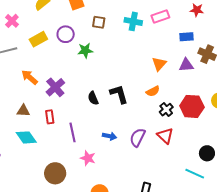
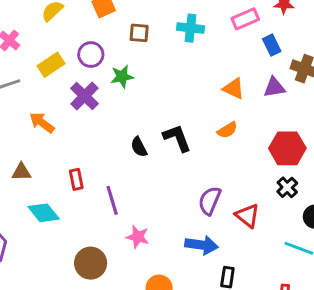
pink rectangle: (160, 17) -> (245, 19), moved
blue rectangle: (187, 37) -> (272, 45), turned 72
orange triangle: (159, 64) -> (234, 89), turned -42
purple cross: (55, 87) -> (84, 96), moved
black cross: (166, 110) -> (287, 187), moved
brown triangle: (23, 111) -> (21, 172), moved
blue arrow: (109, 136) -> (202, 245), moved, size x1.5
red triangle: (165, 136) -> (247, 216), moved

